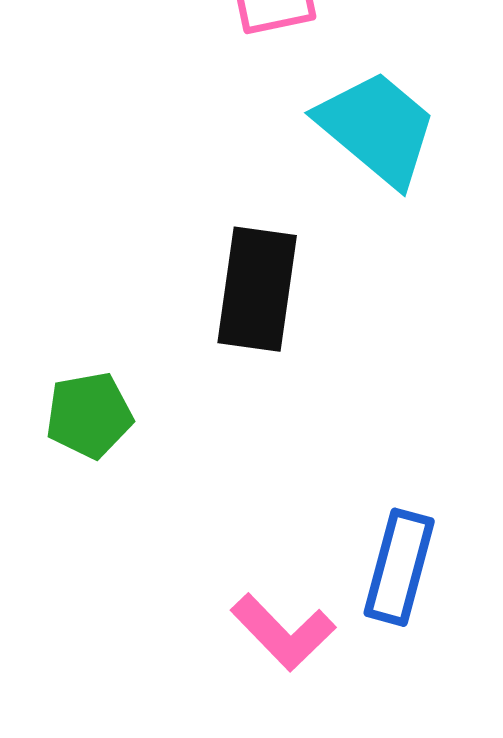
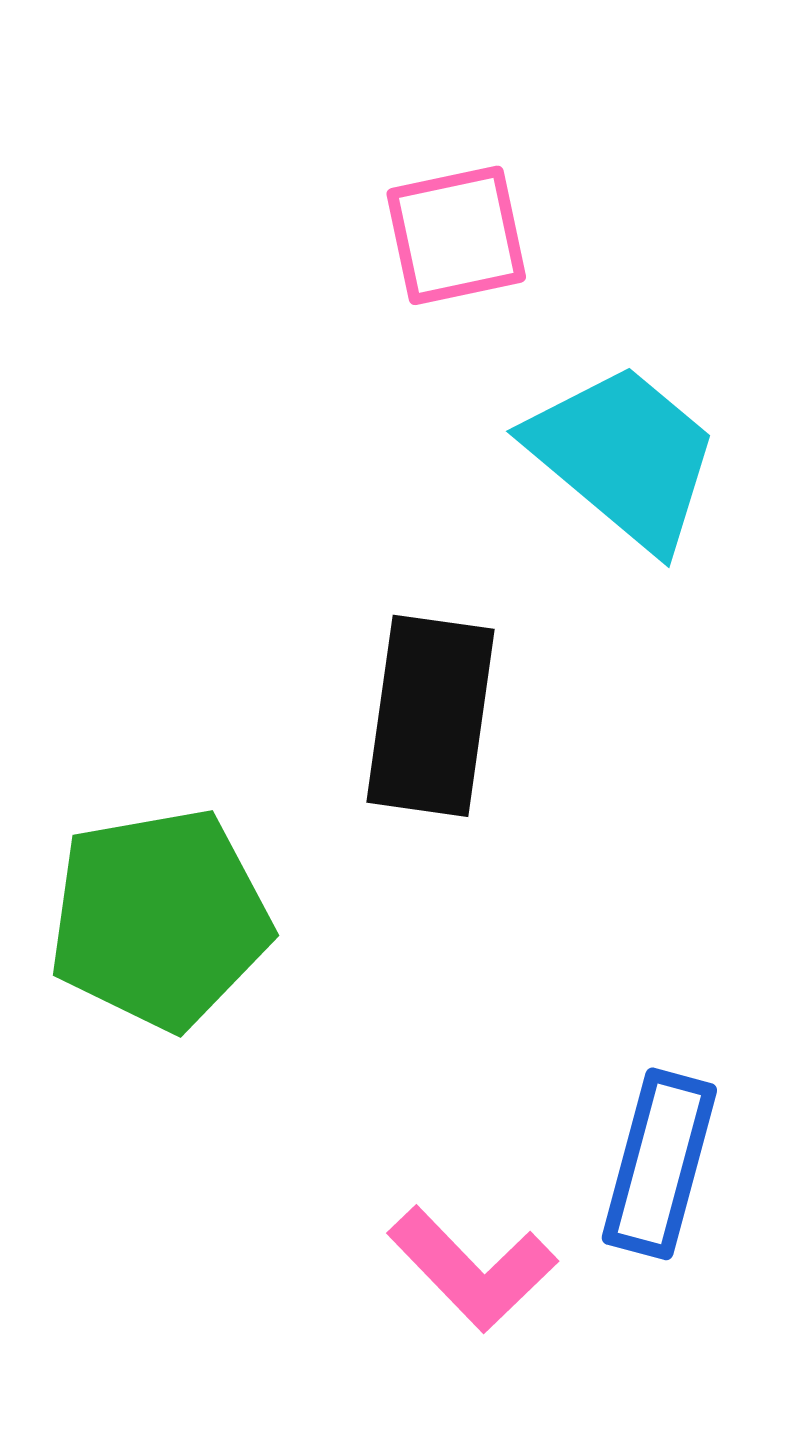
green pentagon: (89, 415) -> (160, 919), size x1.6

